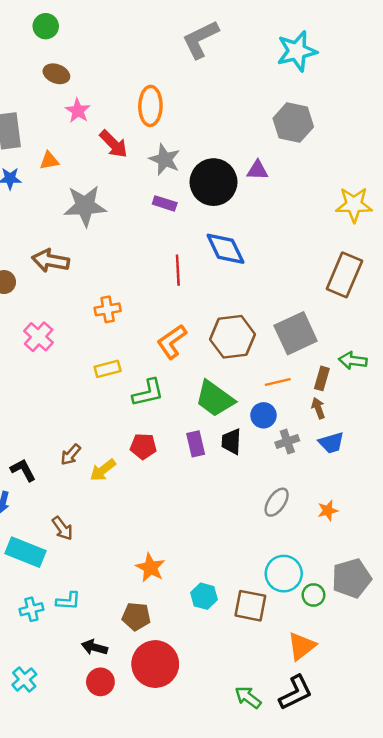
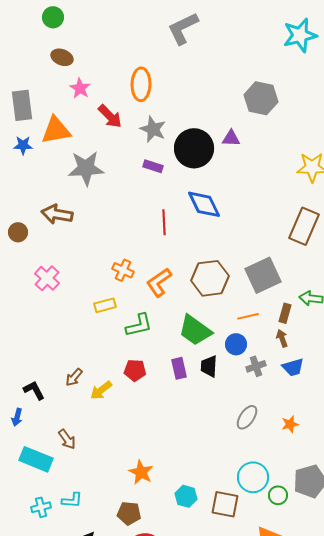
cyan star: (297, 51) -> (300, 35), moved
orange triangle: (49, 161) -> (56, 130), size x1.8
orange cross: (108, 309) -> (123, 270), moved, turned 35

